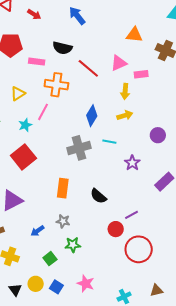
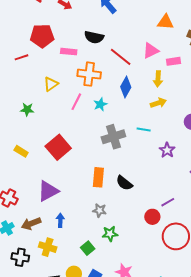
blue diamond: (92, 116) -> (126, 87), moved
cyan star: (25, 125) -> (100, 104), moved
black semicircle: (98, 196) -> (124, 183), moved
blue arrow: (37, 231) -> (60, 220), moved, turned 128

